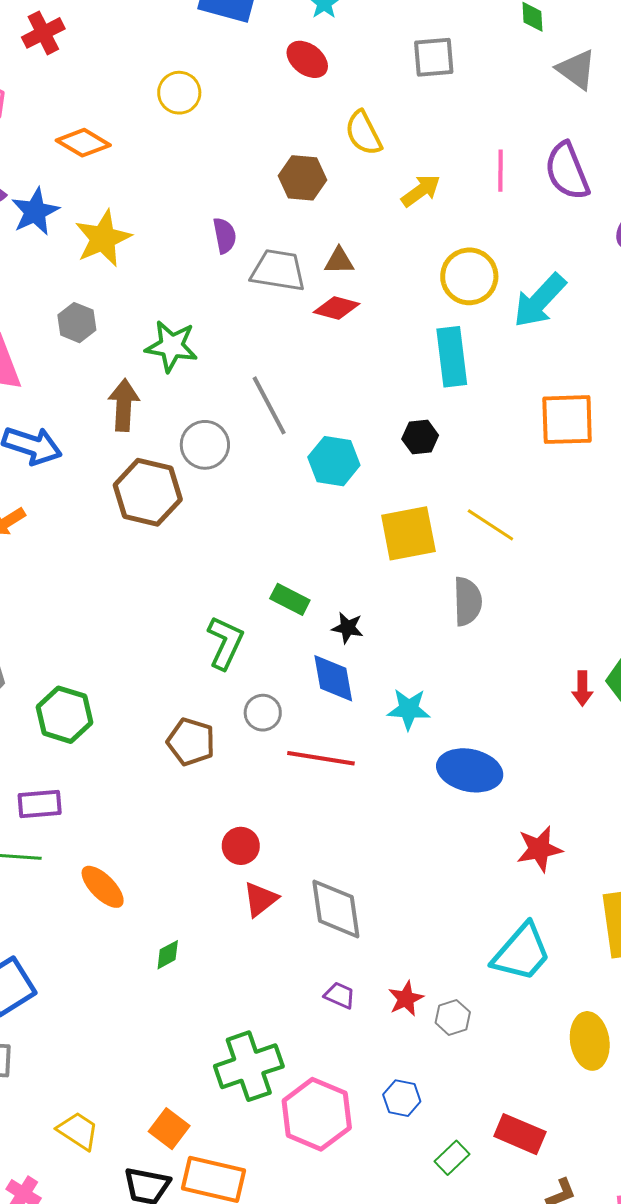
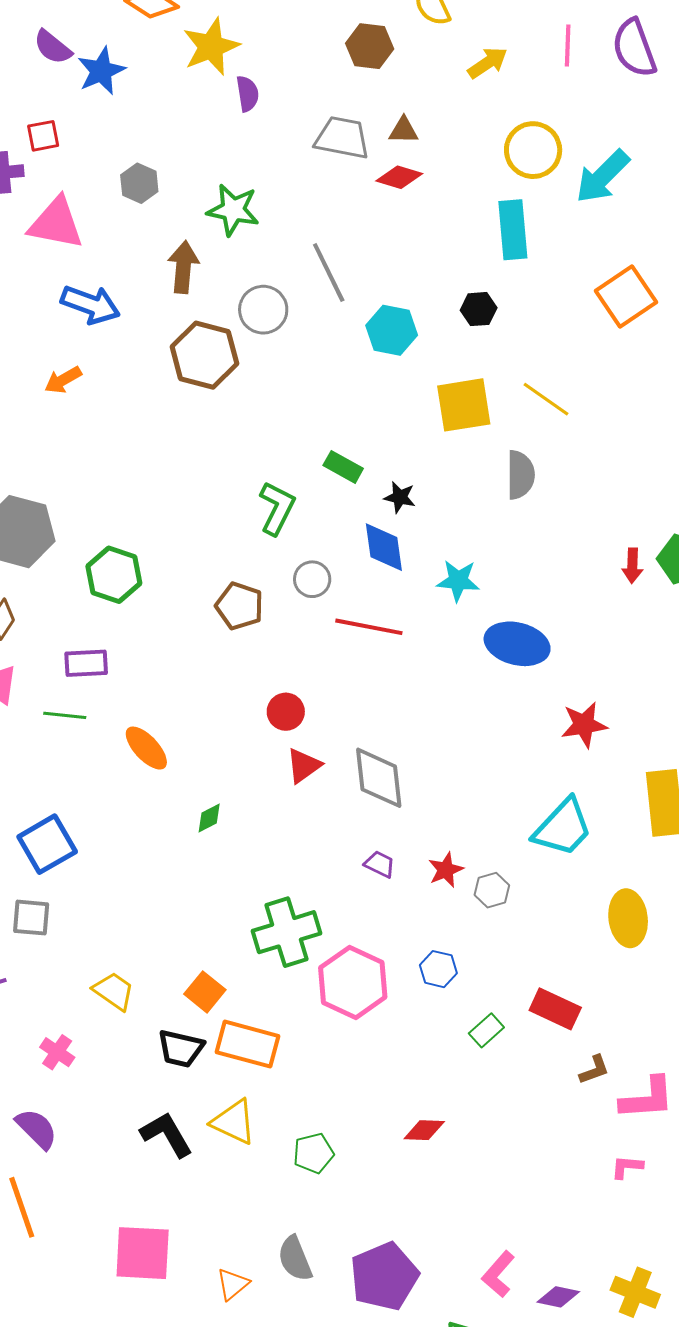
purple semicircle: (225, 235) -> (247, 94), moved
yellow star: (103, 238) -> (211, 47), moved
orange square: (567, 420) -> (626, 296), turned -34

